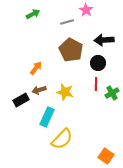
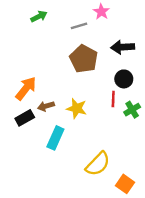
black circle: (98, 63) -> (124, 79), moved
orange arrow: (36, 68) -> (26, 88), moved, size x1.5
yellow semicircle: (62, 139) -> (98, 164), moved

